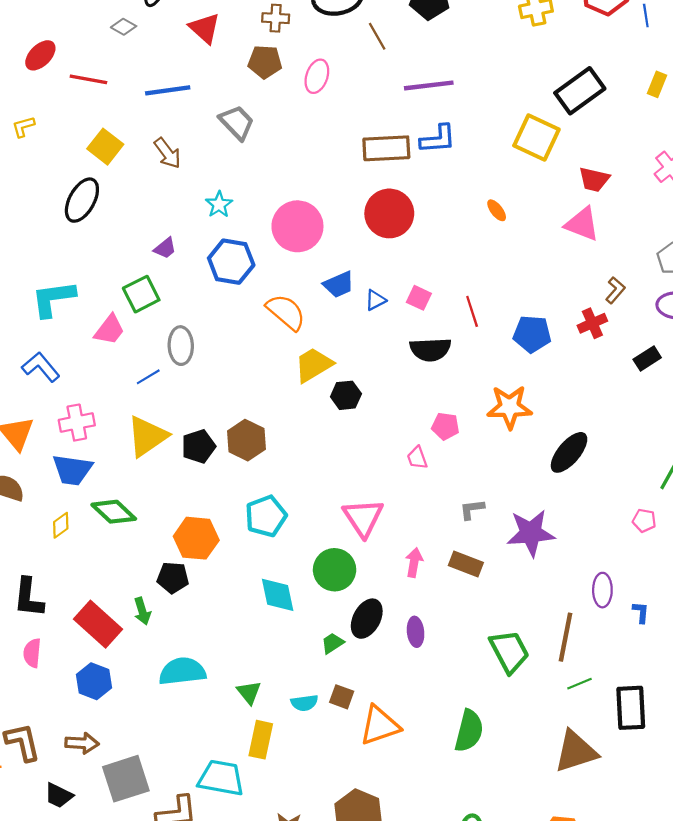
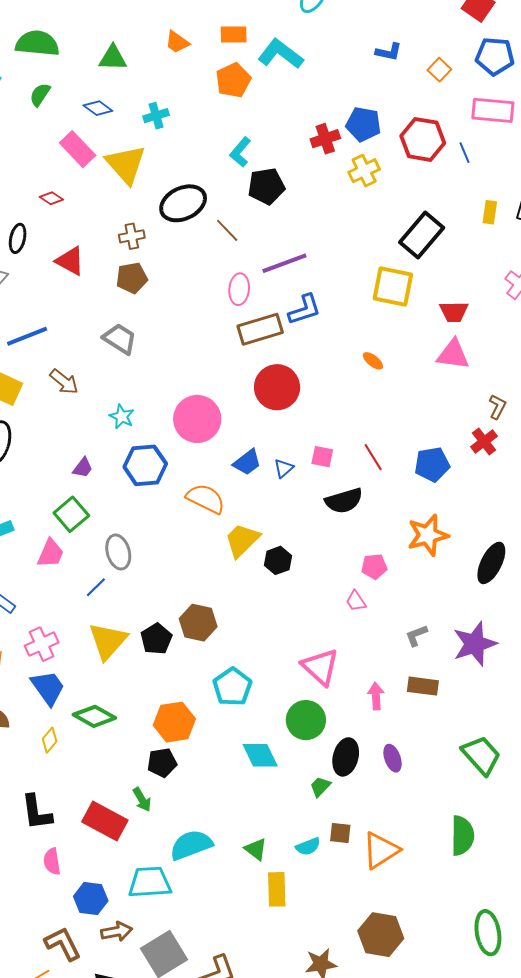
pink ellipse: (317, 76) -> (239, 289), moved
blue line: (168, 90) -> (27, 336), moved
blue trapezoid: (72, 470) -> (48, 688), turned -120
blue hexagon: (94, 681) -> (91, 898), moved
cyan trapezoid: (221, 778) -> (150, 882), moved

